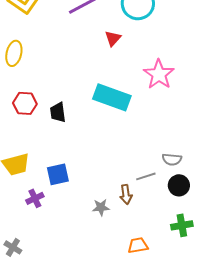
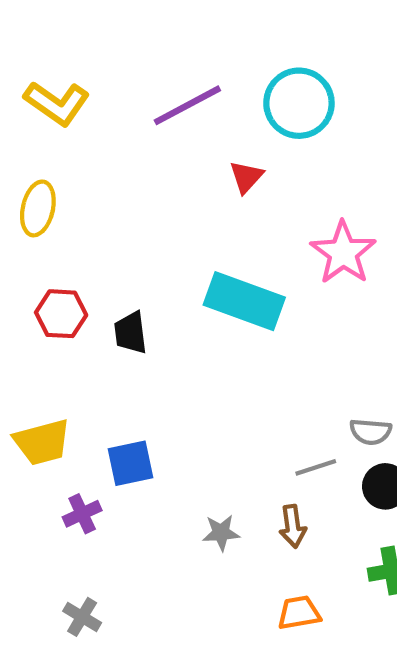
brown arrow: (126, 194) -> (293, 526), moved
gray cross: (13, 247) -> (82, 617), moved

